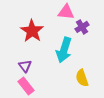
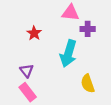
purple cross: (82, 27) -> (88, 29), turned 32
red star: (32, 31) -> (34, 33), size x0.6

